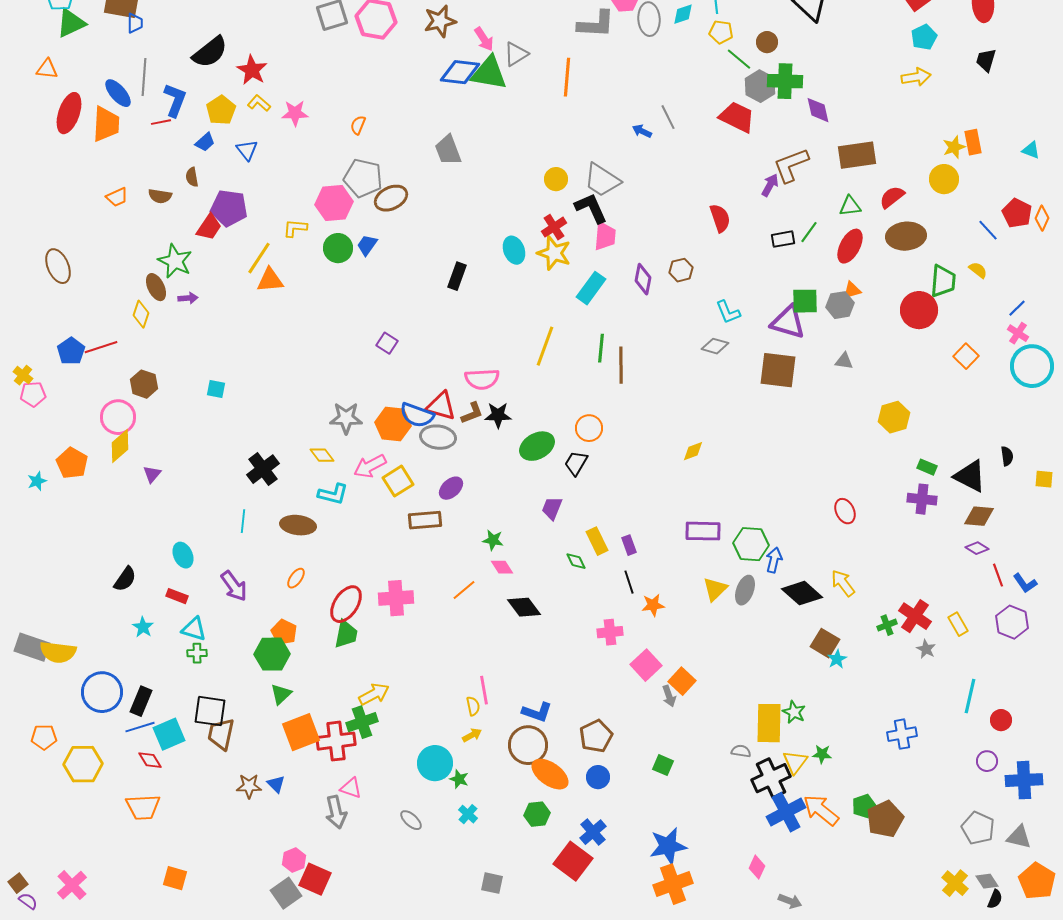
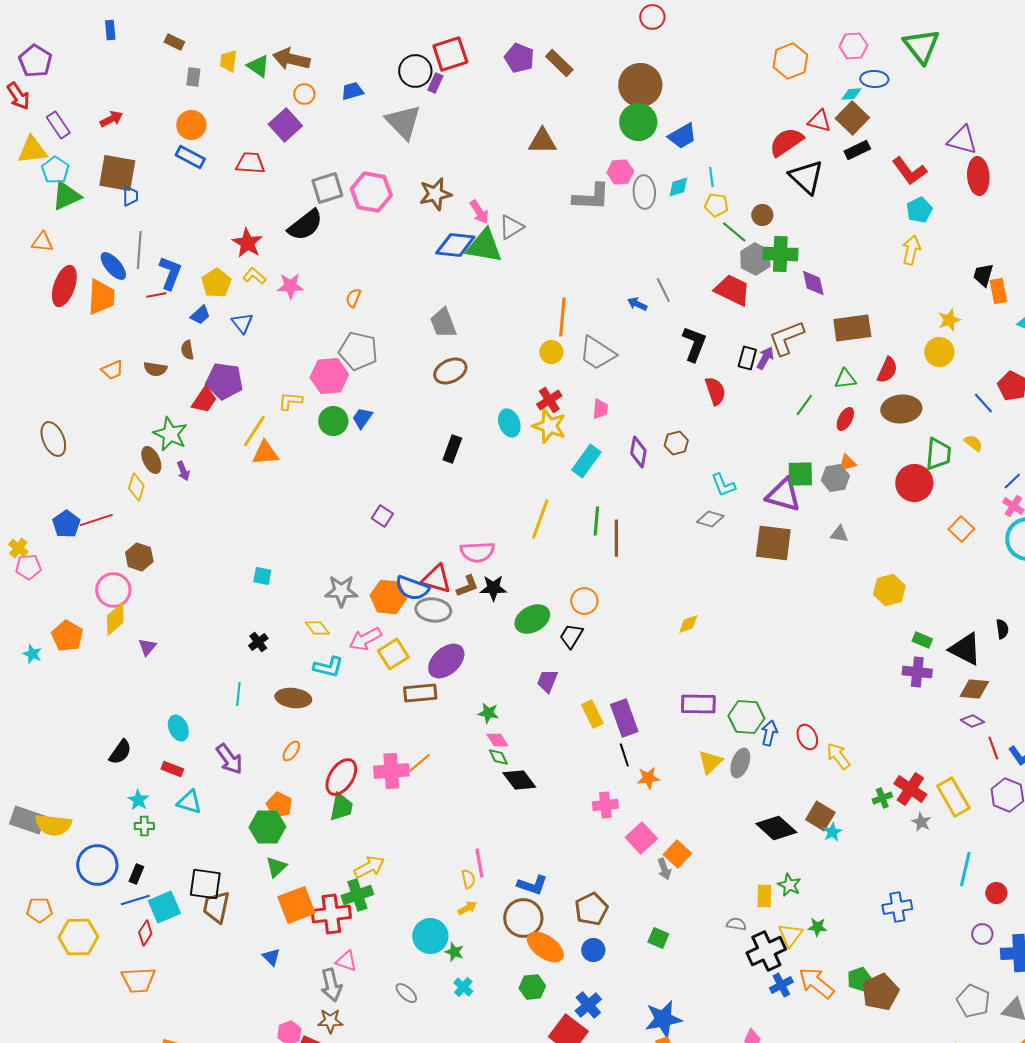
black semicircle: (210, 52) -> (305, 225), moved
black trapezoid: (986, 60) -> (983, 275), moved
orange line: (567, 77) -> (562, 317), moved
yellow arrow: (916, 77) -> (911, 250), turned -68
orange rectangle: (973, 142) -> (998, 291), moved
red semicircle: (892, 197) -> (887, 370), turned 152
brown ellipse: (391, 198) -> (450, 371), moved
black L-shape: (591, 208) -> (694, 344), moved, turned 45
pink trapezoid: (605, 236) -> (600, 409), size x0.7
black rectangle: (783, 239) -> (747, 358), moved, turned -65
red ellipse: (850, 246) -> (845, 419), size x0.7
purple arrow: (188, 298) -> (183, 471), turned 72
cyan square: (216, 389) -> (262, 576), moved
black cross: (263, 469) -> (258, 642), size x0.6
cyan star: (37, 481) -> (32, 654), turned -30
purple ellipse: (451, 488) -> (446, 661), size x1.5
red ellipse: (845, 511) -> (807, 737), moved
purple rectangle: (629, 545) -> (624, 718), size x1.8
green diamond: (576, 561) -> (498, 757), moved
orange line: (464, 590) -> (419, 763), moved
black diamond: (802, 593) -> (776, 828), moved
yellow rectangle: (958, 624) -> (953, 797), size x1.6
green cross: (197, 653) -> (144, 826), moved
black rectangle: (141, 701) -> (136, 874), size x0.7
yellow rectangle: (769, 723) -> (764, 896), size x0.6
red diamond: (150, 760) -> (145, 933), turned 65
brown star: (249, 786) -> (330, 1021), moved
blue cross: (786, 812) -> (781, 985), size x0.6

